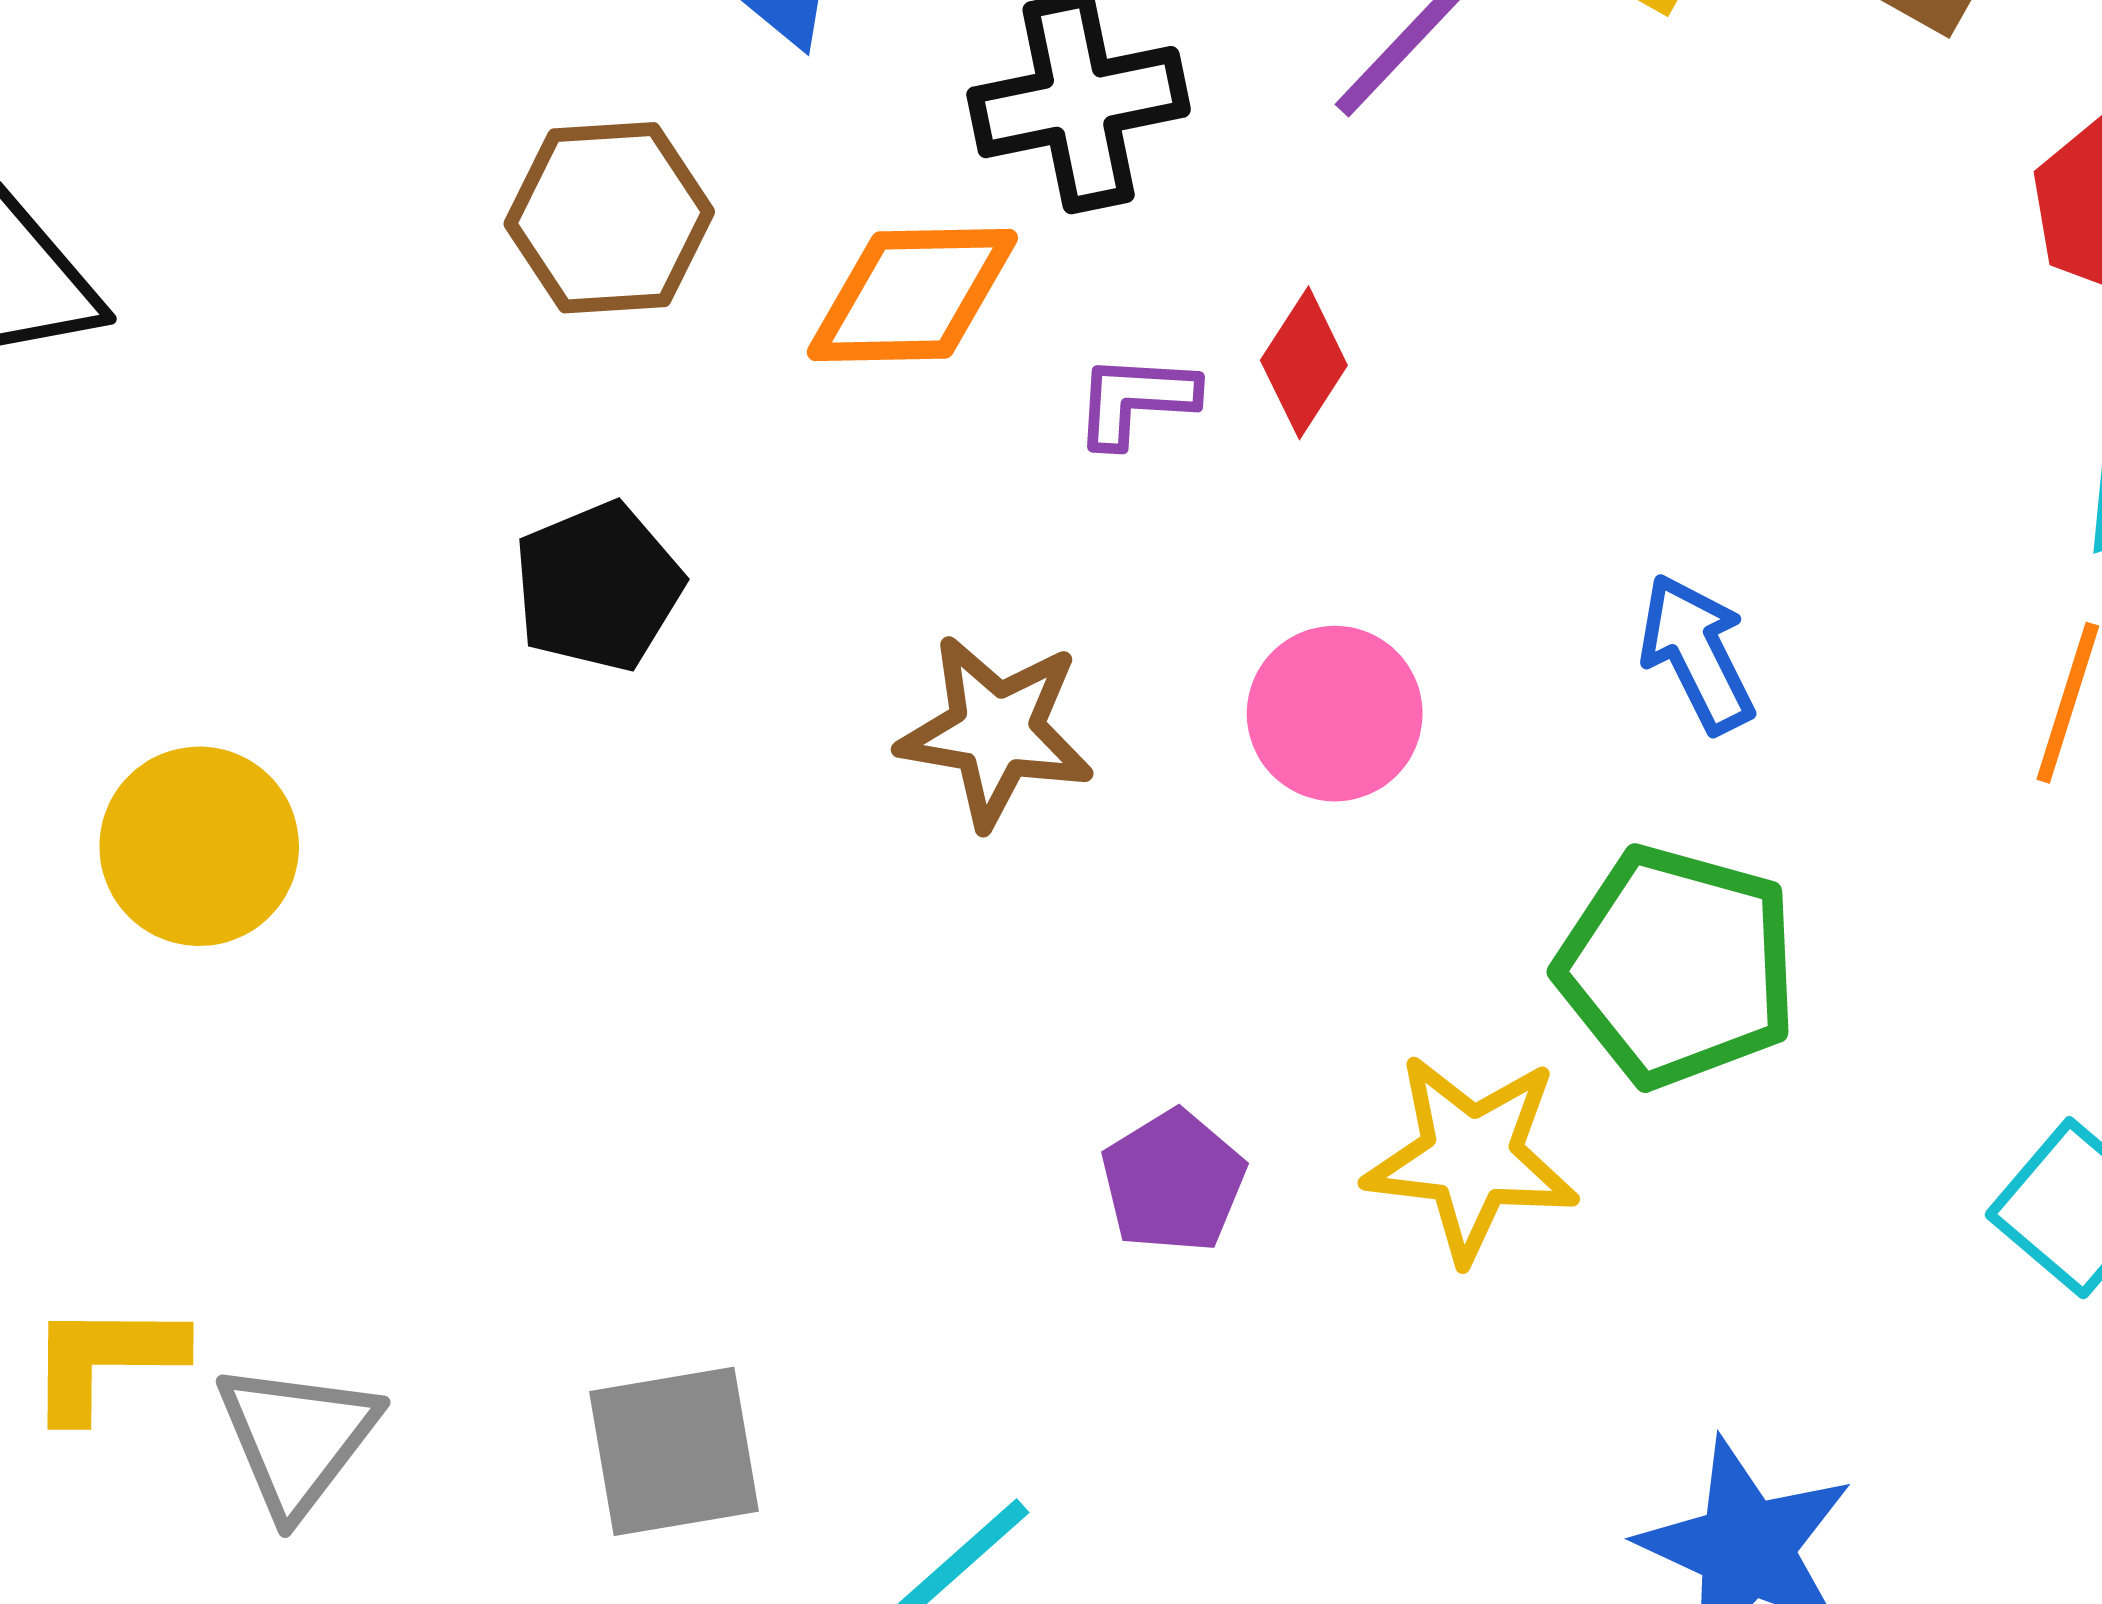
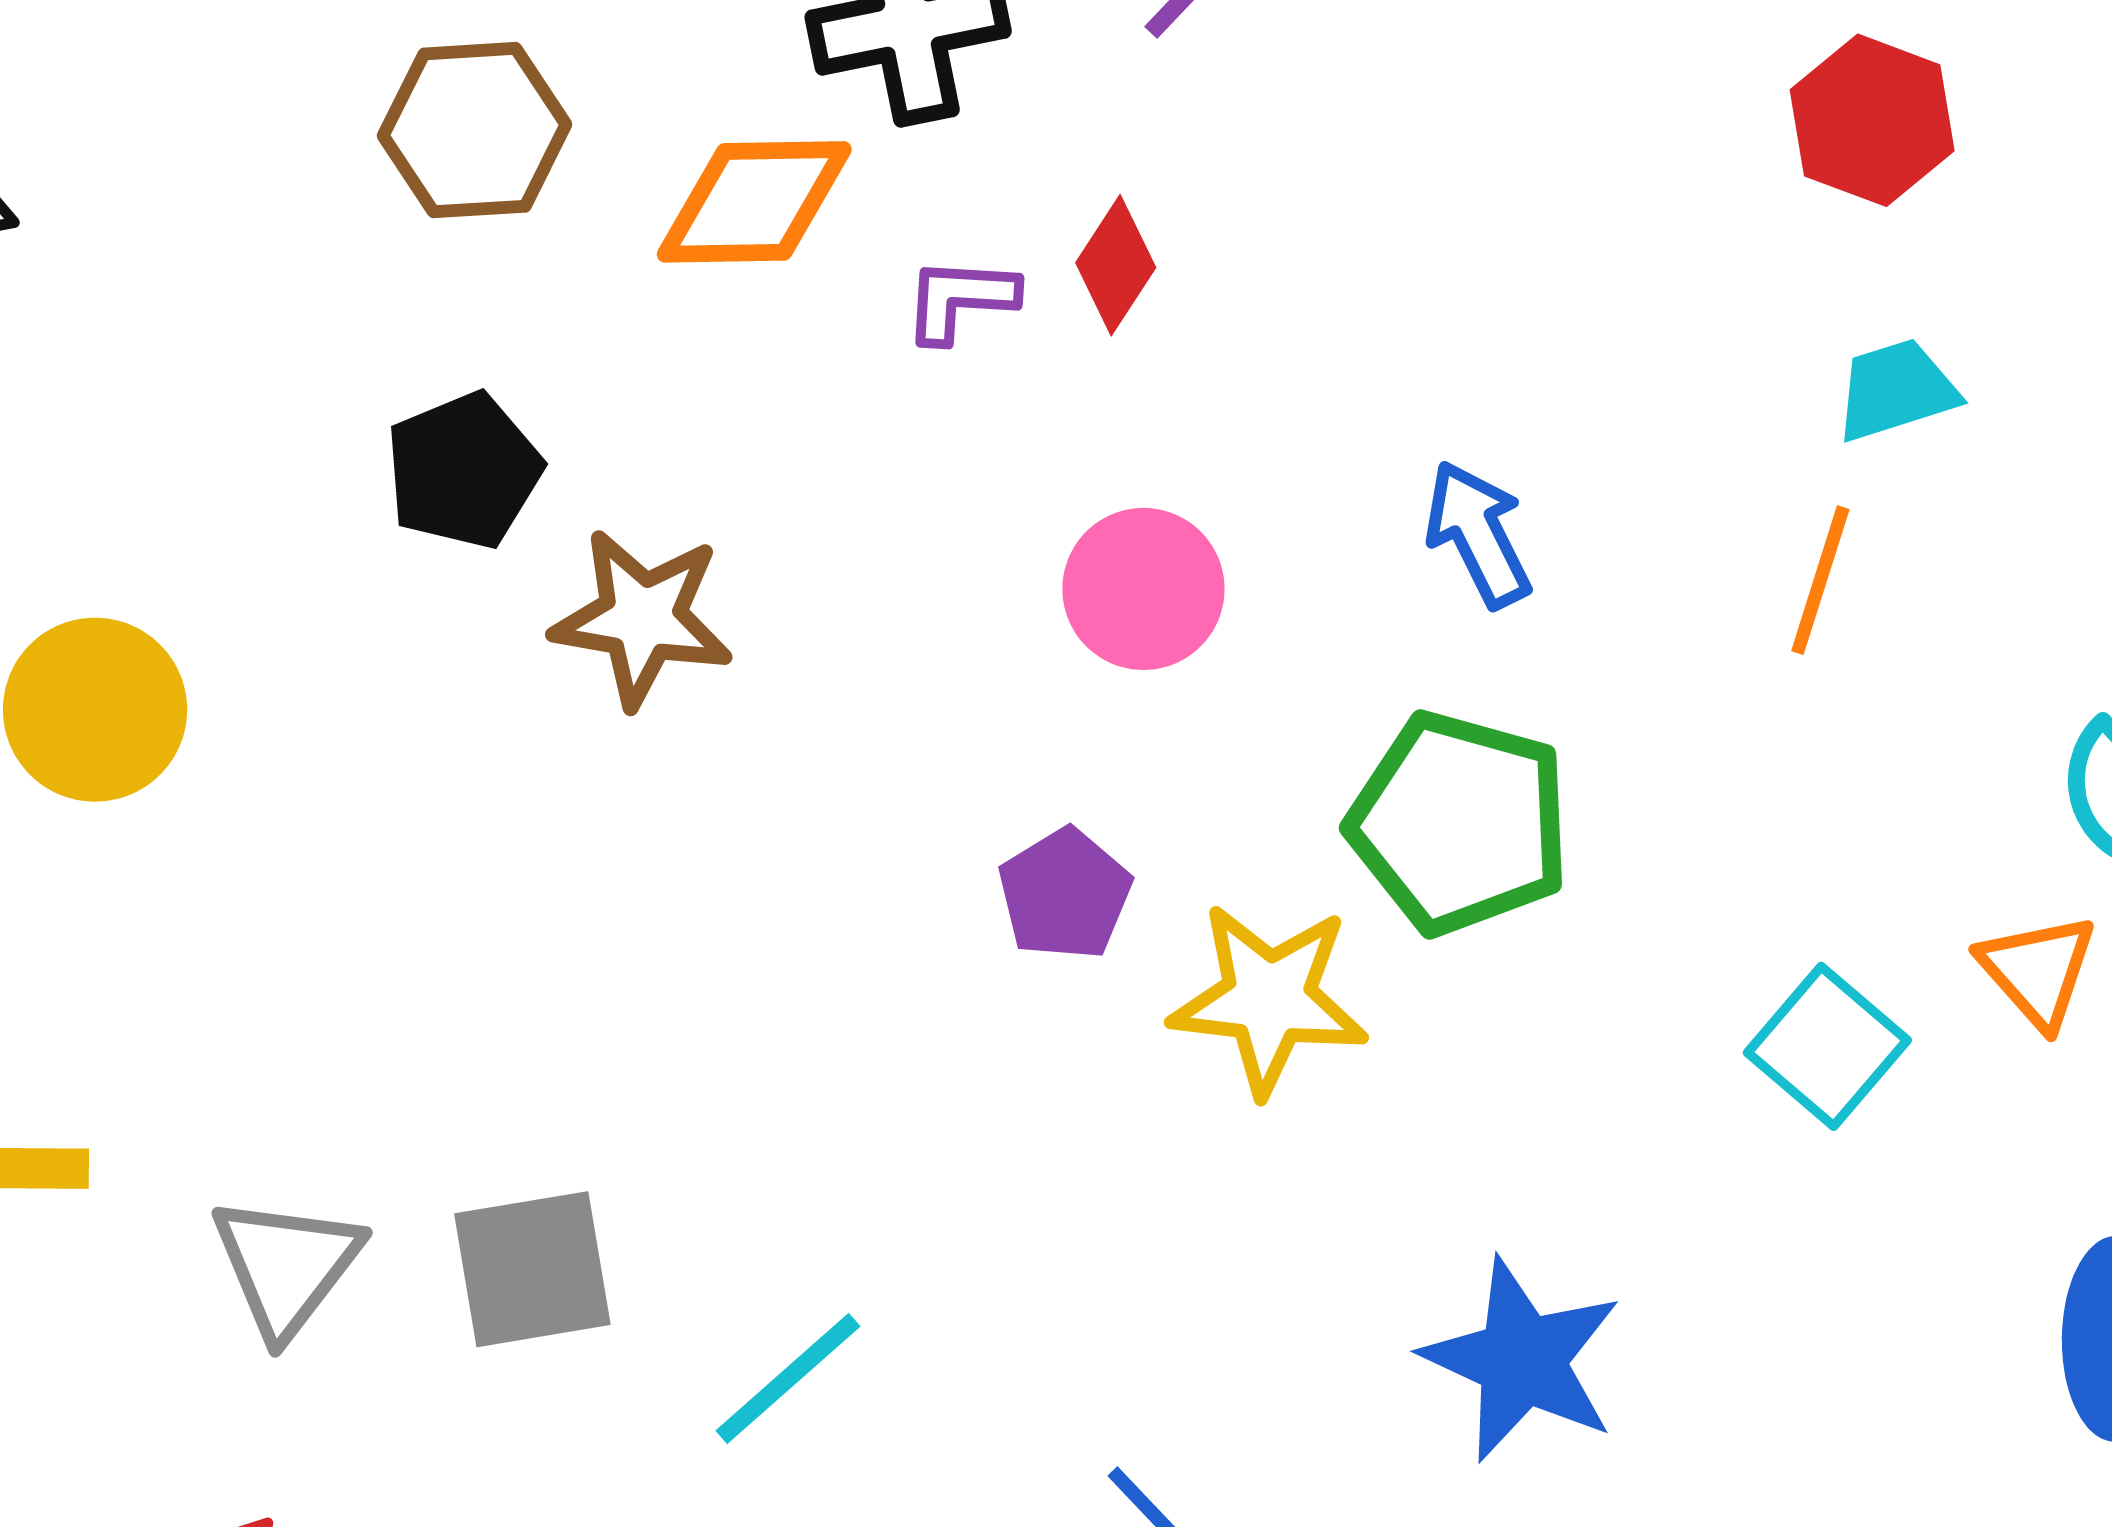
brown star: (996, 731) -> (642, 618), moved
purple pentagon: (1173, 1181) -> (1065, 894), moved
gray triangle: (297, 1438) -> (286, 1266), moved

